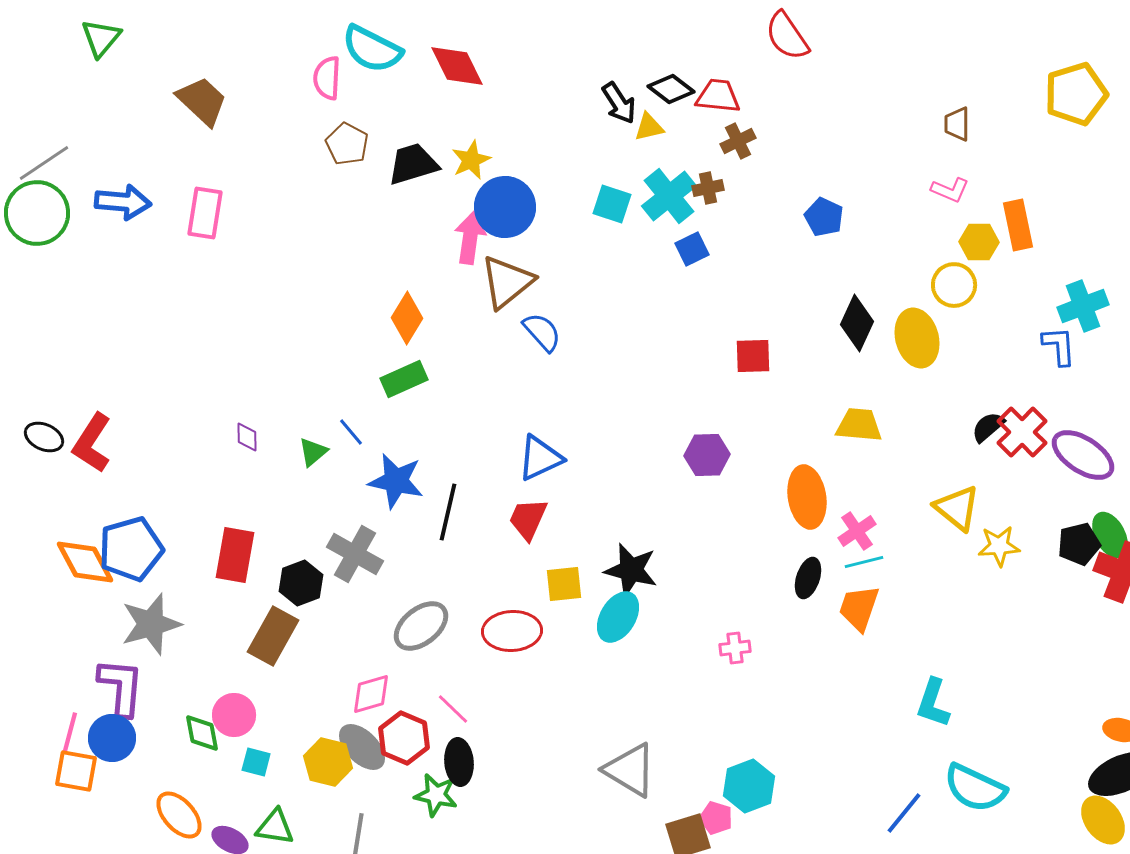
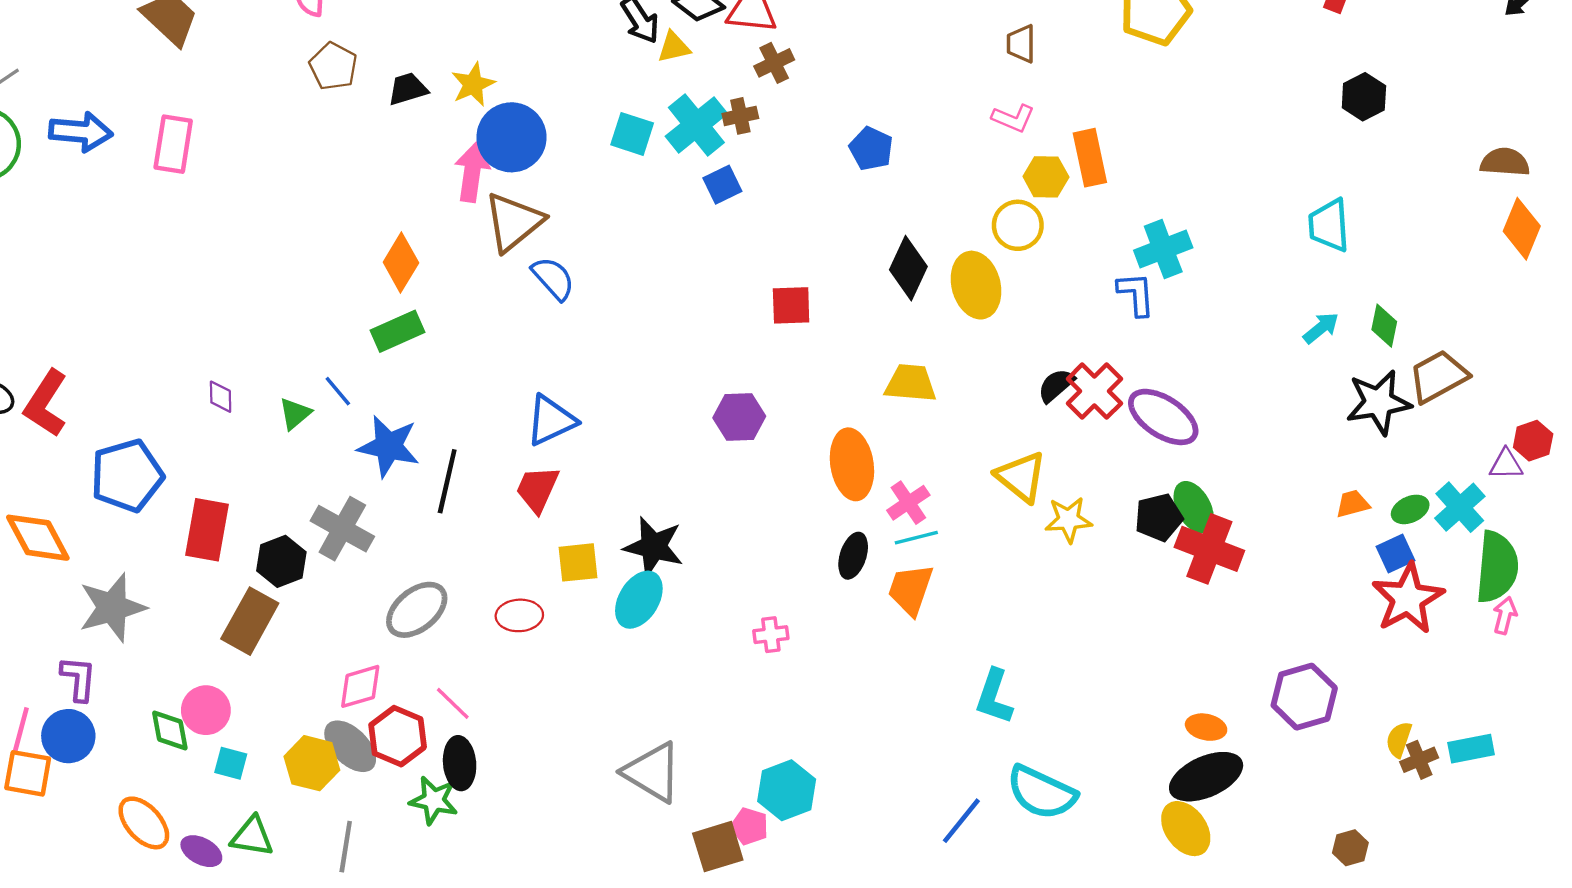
black trapezoid: (413, 164) -> (408, 89), size x0.7
blue pentagon: (131, 549) -> (127, 476), moved
red ellipse: (512, 631) -> (519, 615), size x0.7
purple L-shape: (121, 687) -> (78, 679), size x0.7

